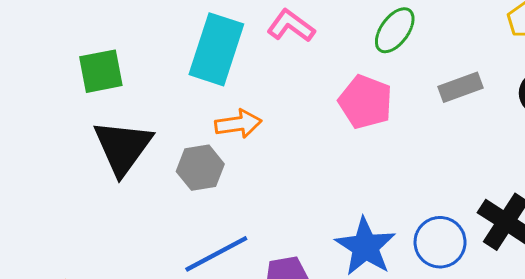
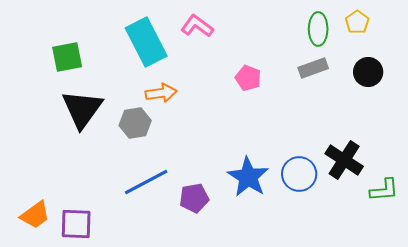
green ellipse: (395, 30) -> (318, 29), moved, turned -36
cyan rectangle: (216, 49) -> (146, 42), turned -45
pink pentagon: (365, 102) -> (248, 78), size x0.7

